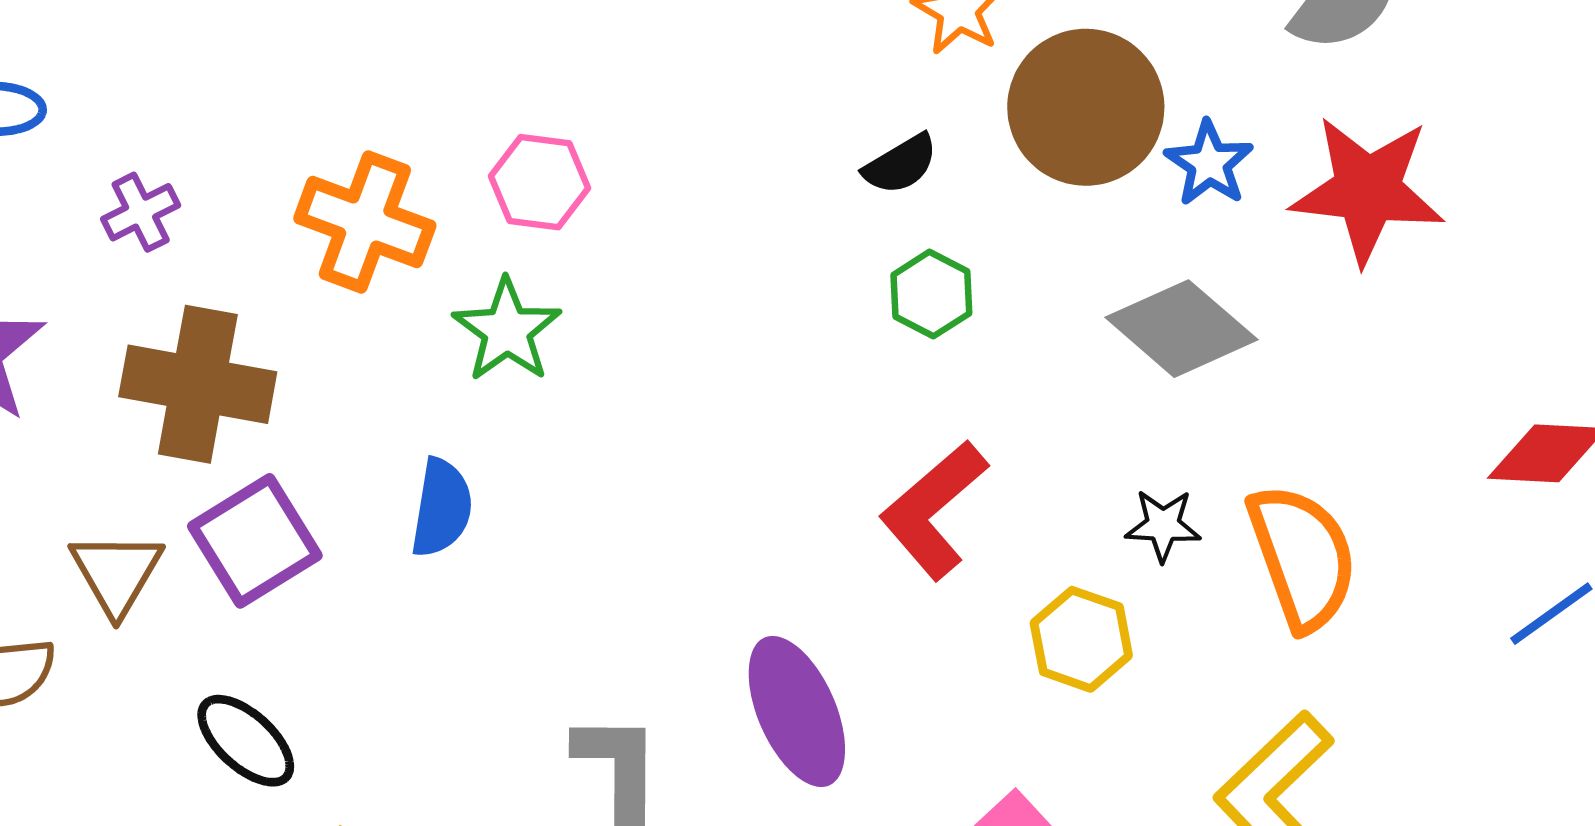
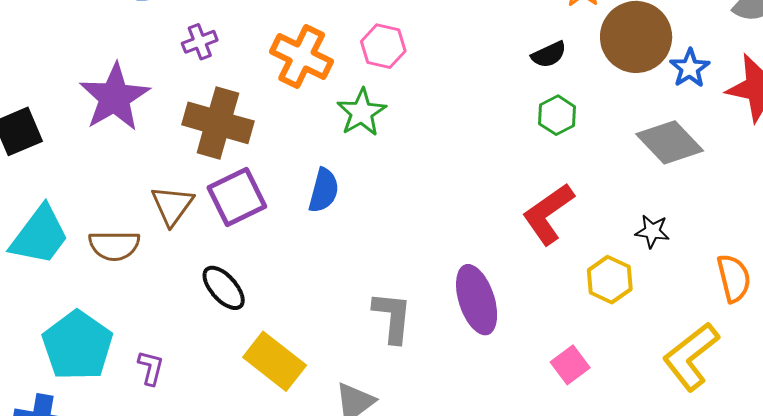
orange semicircle: (1302, 557) -> (734, 278), moved, size x0.7

